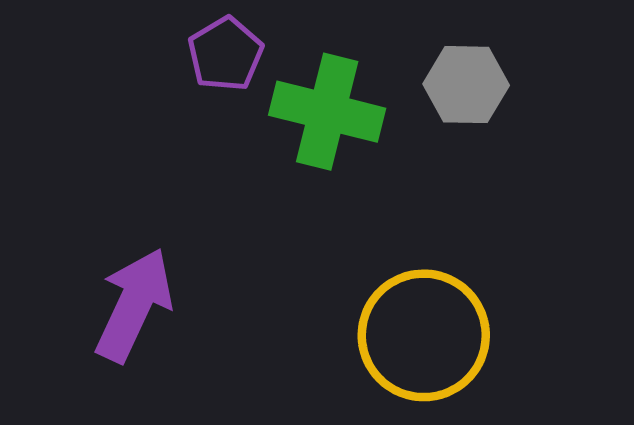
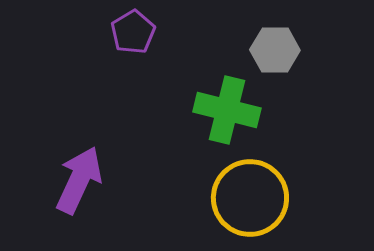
green cross: (327, 112) -> (227, 110), moved

